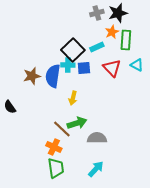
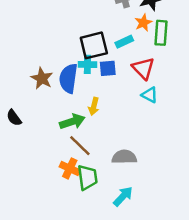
black square: (73, 50) -> (94, 45), turned 30
cyan triangle: (137, 65) -> (150, 95), moved
brown star: (32, 76) -> (42, 78), turned -30
green arrow: (77, 123) -> (72, 122), moved
green trapezoid: (56, 168) -> (87, 177), moved

